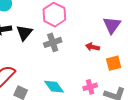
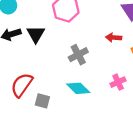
gray cross: (53, 42) -> (78, 55), moved

